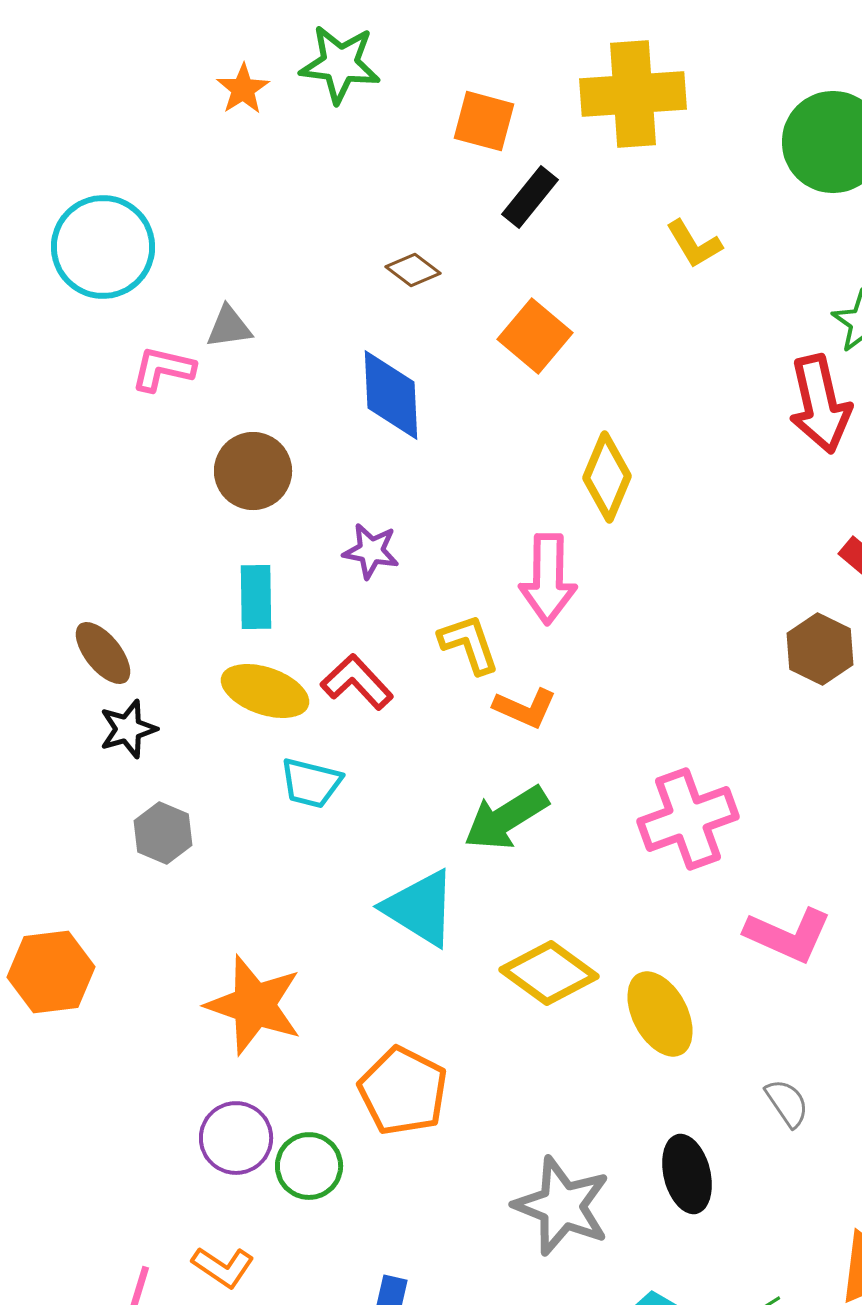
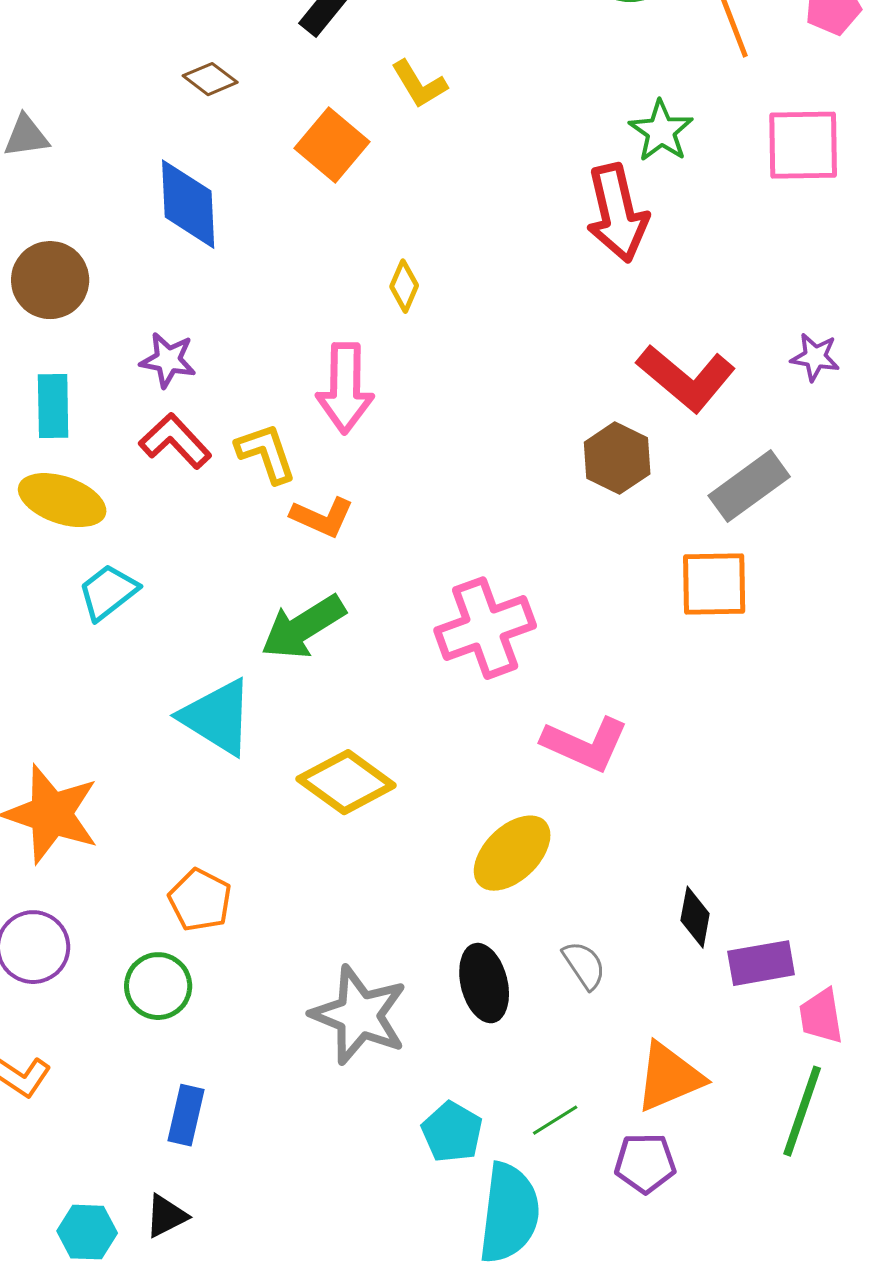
yellow L-shape: (694, 244) -> (419, 84), moved
yellow diamond: (607, 477) -> (404, 286), size x0.6
red L-shape: (357, 682) -> (175, 441), moved
cyan trapezoid: (311, 783) -> (108, 592), turned 128
yellow ellipse: (660, 1014) -> (512, 853), moved, turned 74
orange pentagon: (403, 1091) -> (200, 900), size x0.7
gray semicircle: (787, 1103) -> (584, 965), moved
green circle: (309, 1166) -> (158, 986), moved

